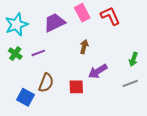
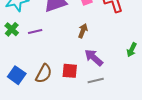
purple arrow: (98, 71) -> (94, 58), turned 66
brown semicircle: (46, 83) -> (44, 74), moved
gray line: (130, 83) -> (96, 80), moved

